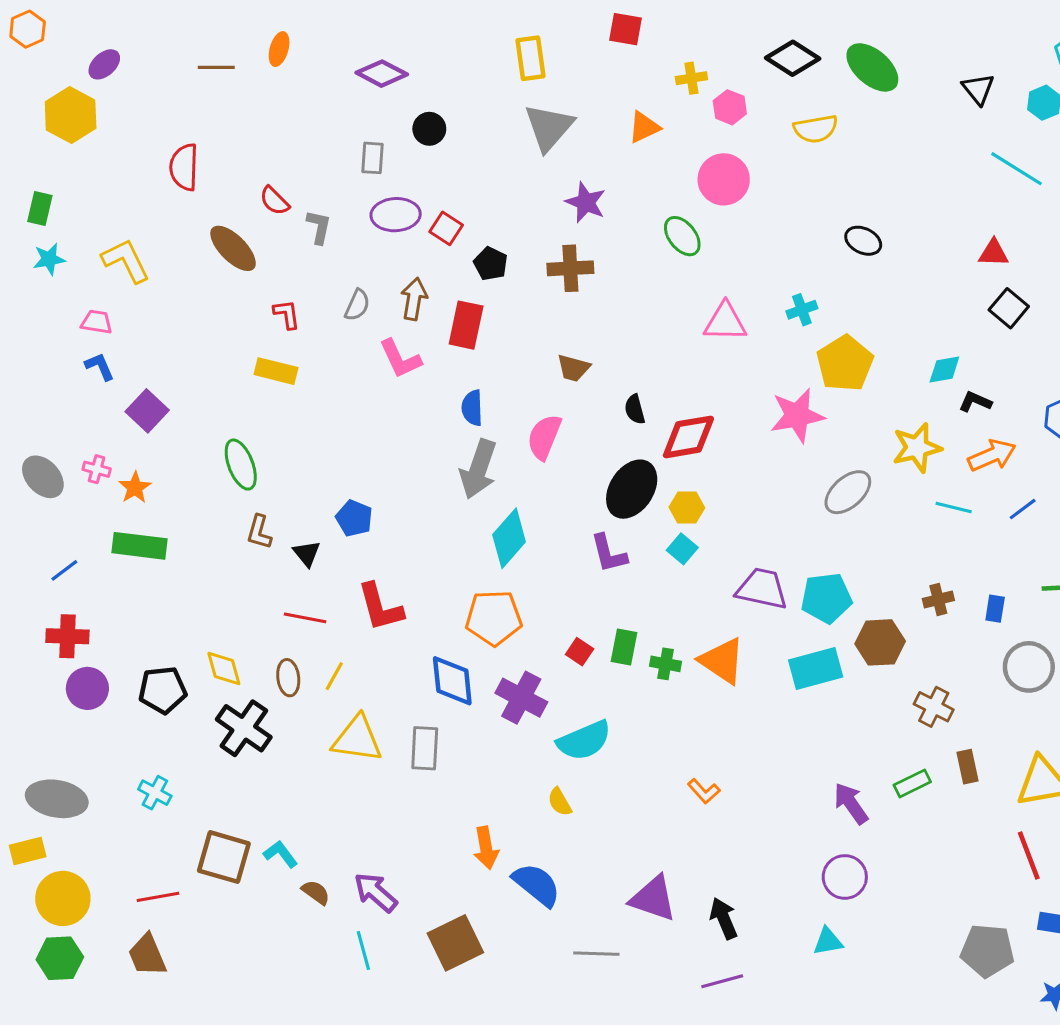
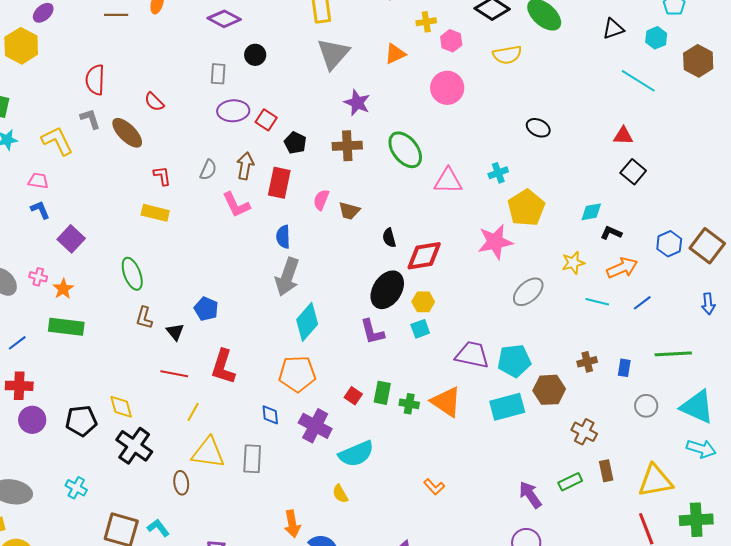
black triangle: (978, 89) -> (613, 29), turned 50
gray L-shape: (319, 227) -> (90, 119), moved, turned -30
green ellipse: (682, 236) -> (405, 150), moved, size x1.4
pink semicircle: (544, 437) -> (321, 200), moved, size x0.7
yellow star: (917, 448) -> (573, 263), size x0.7
cyan square: (682, 549) -> (420, 329), turned 30
red L-shape: (380, 607) -> (223, 367), turned 33
gray circle: (1029, 667) -> (646, 406), size x0.7
brown ellipse: (288, 678) -> (181, 483), moved
blue diamond: (452, 681) -> (270, 415), size x0.6

